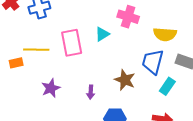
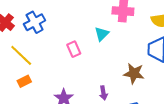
pink rectangle: (72, 43) -> (74, 49), size x0.6
yellow line: (36, 50) -> (21, 55), moved, turned 55

